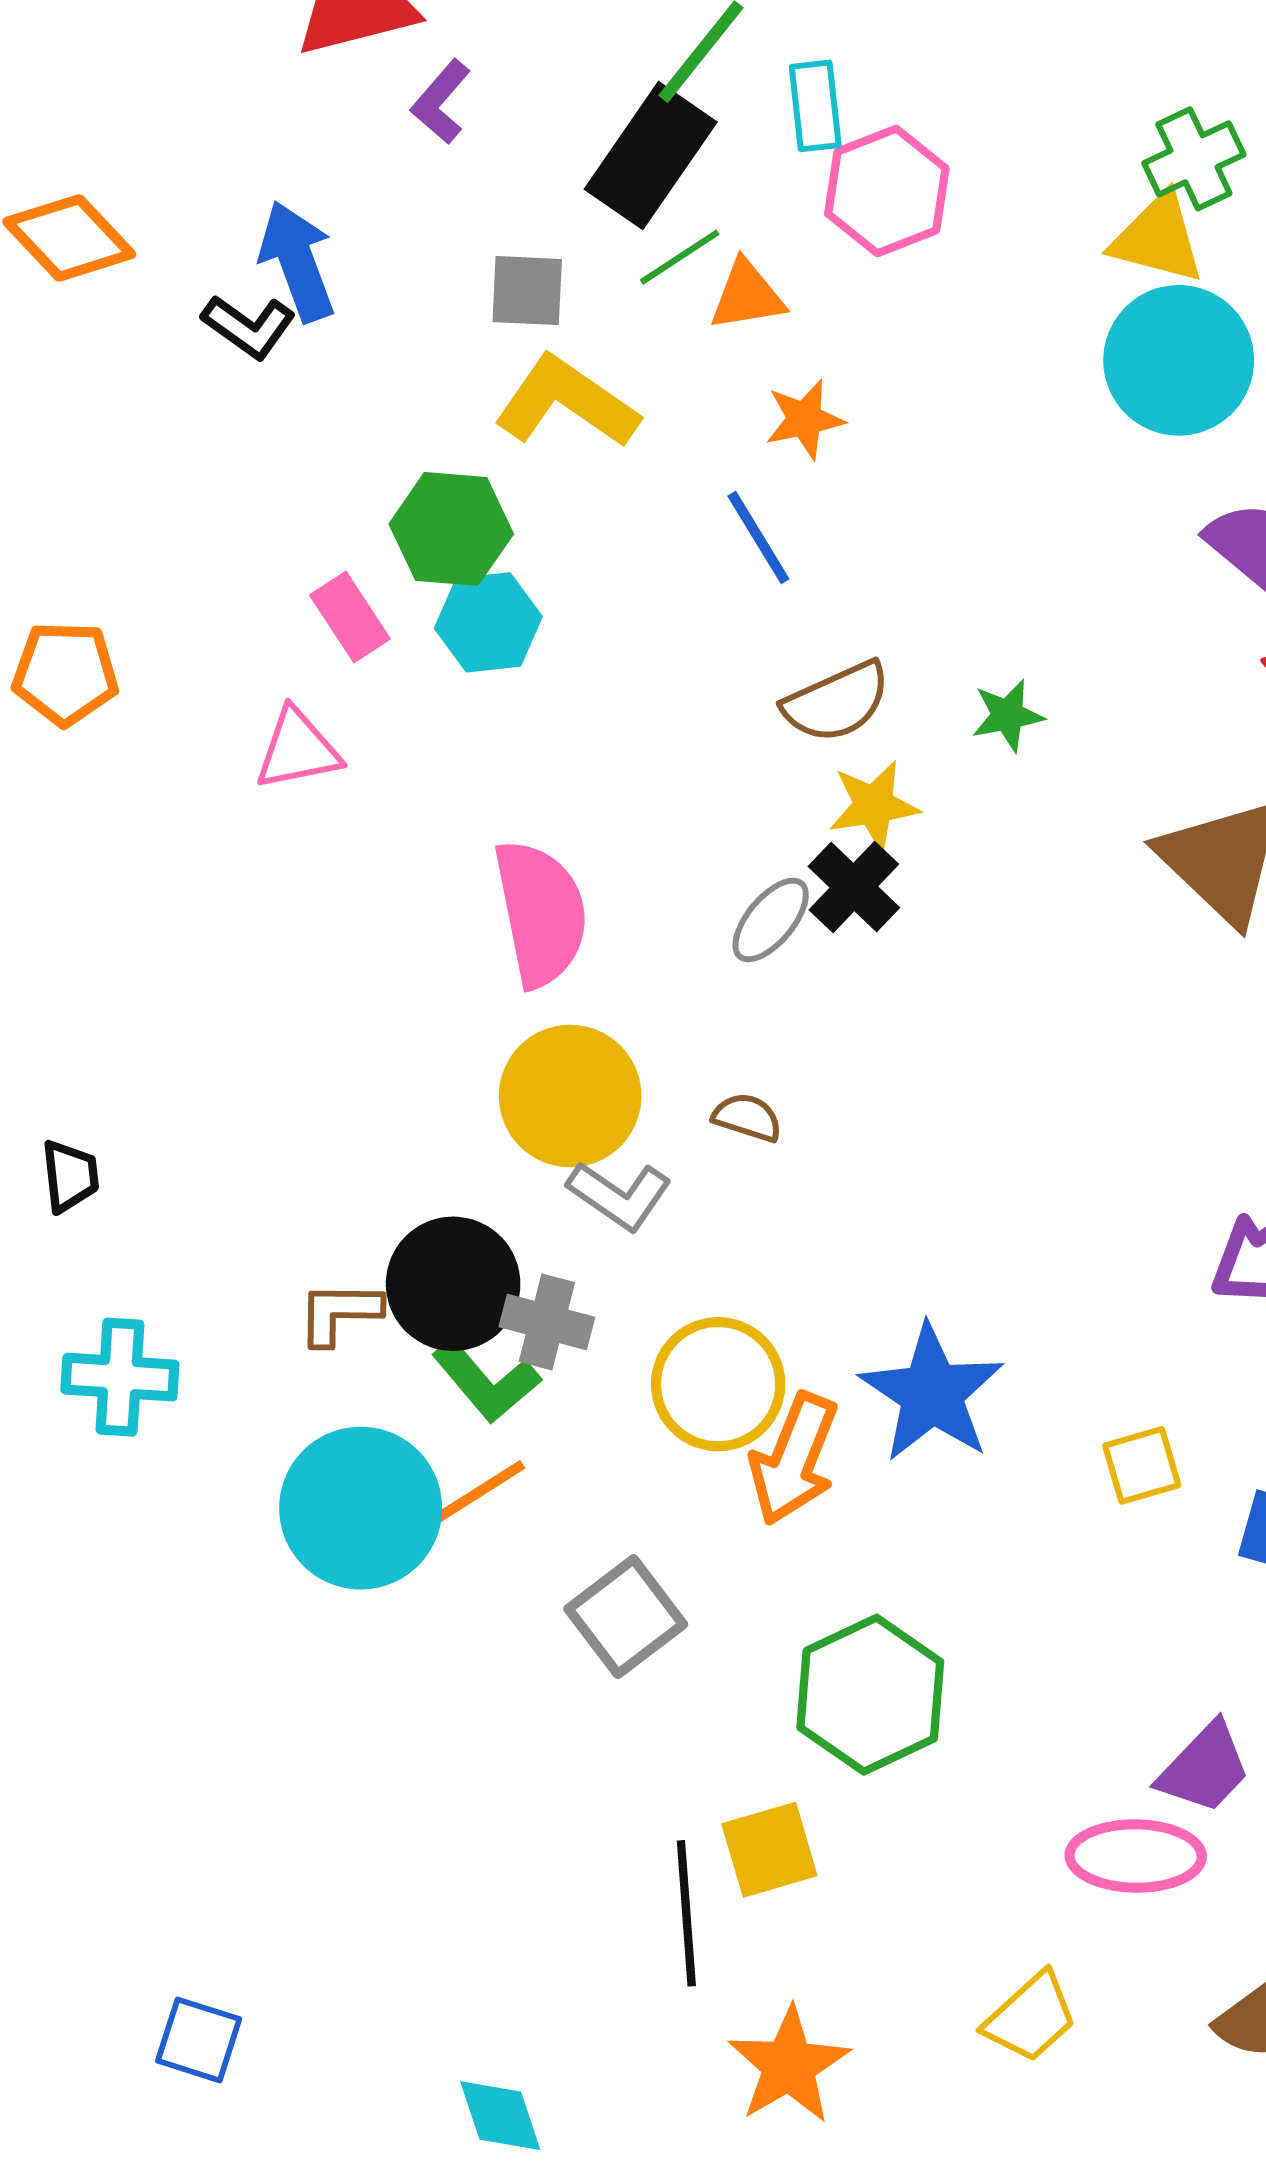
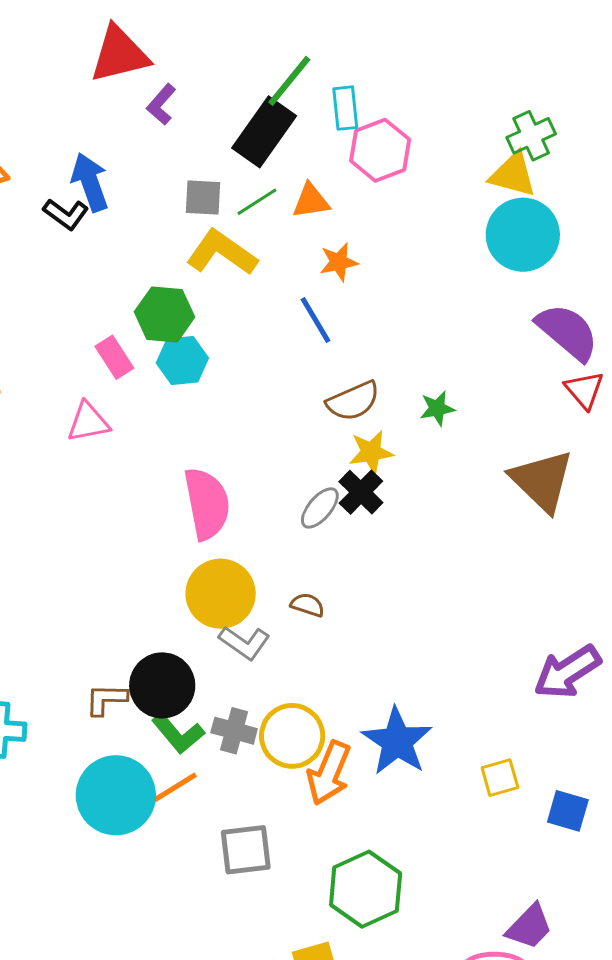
green line: (680, 257) -> (257, 202), moved
gray cross: (547, 1322) -> (234, 731), moved
gray square: (626, 1617) -> (246, 850), turned 30

